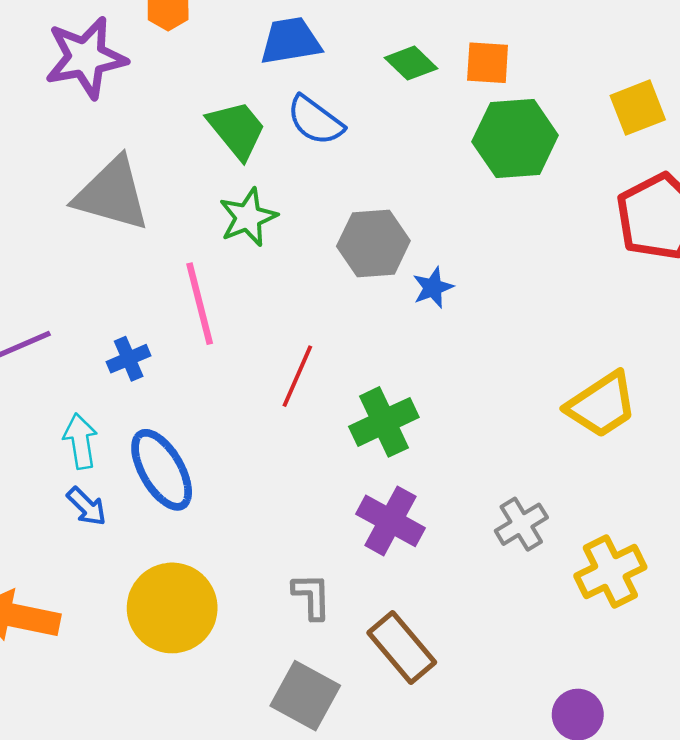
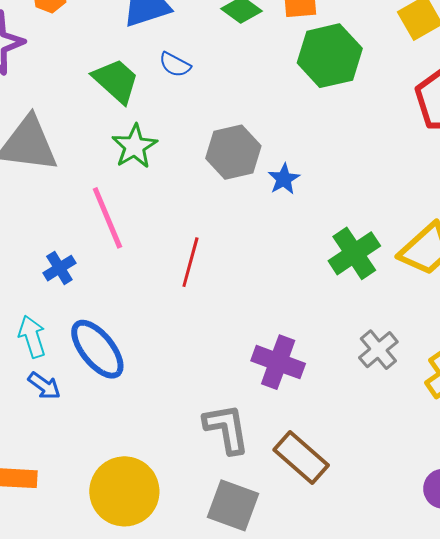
blue semicircle: (315, 120) -> (175, 65), size x0.7
green cross: (384, 422) -> (354, 253), moved
gray L-shape: (312, 596) -> (227, 429), size x1.4
yellow circle: (172, 608) -> (124, 491), moved

